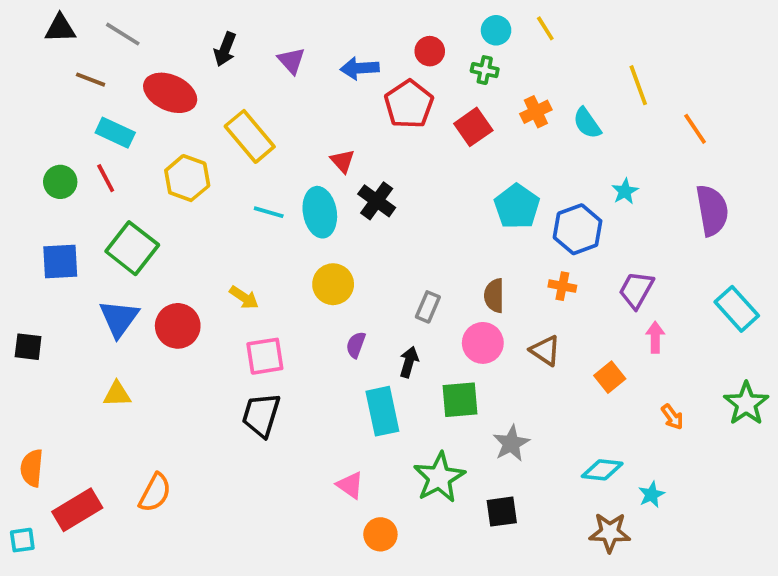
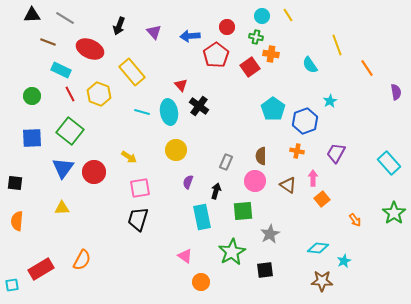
orange cross: (536, 112) -> (271, 54), moved, turned 35
red line: (106, 178) -> (70, 94), moved
purple semicircle: (712, 210) -> (396, 92), moved, size x0.6
pink arrow: (655, 337) -> (313, 178), moved
orange semicircle: (32, 468) -> (17, 221), moved

